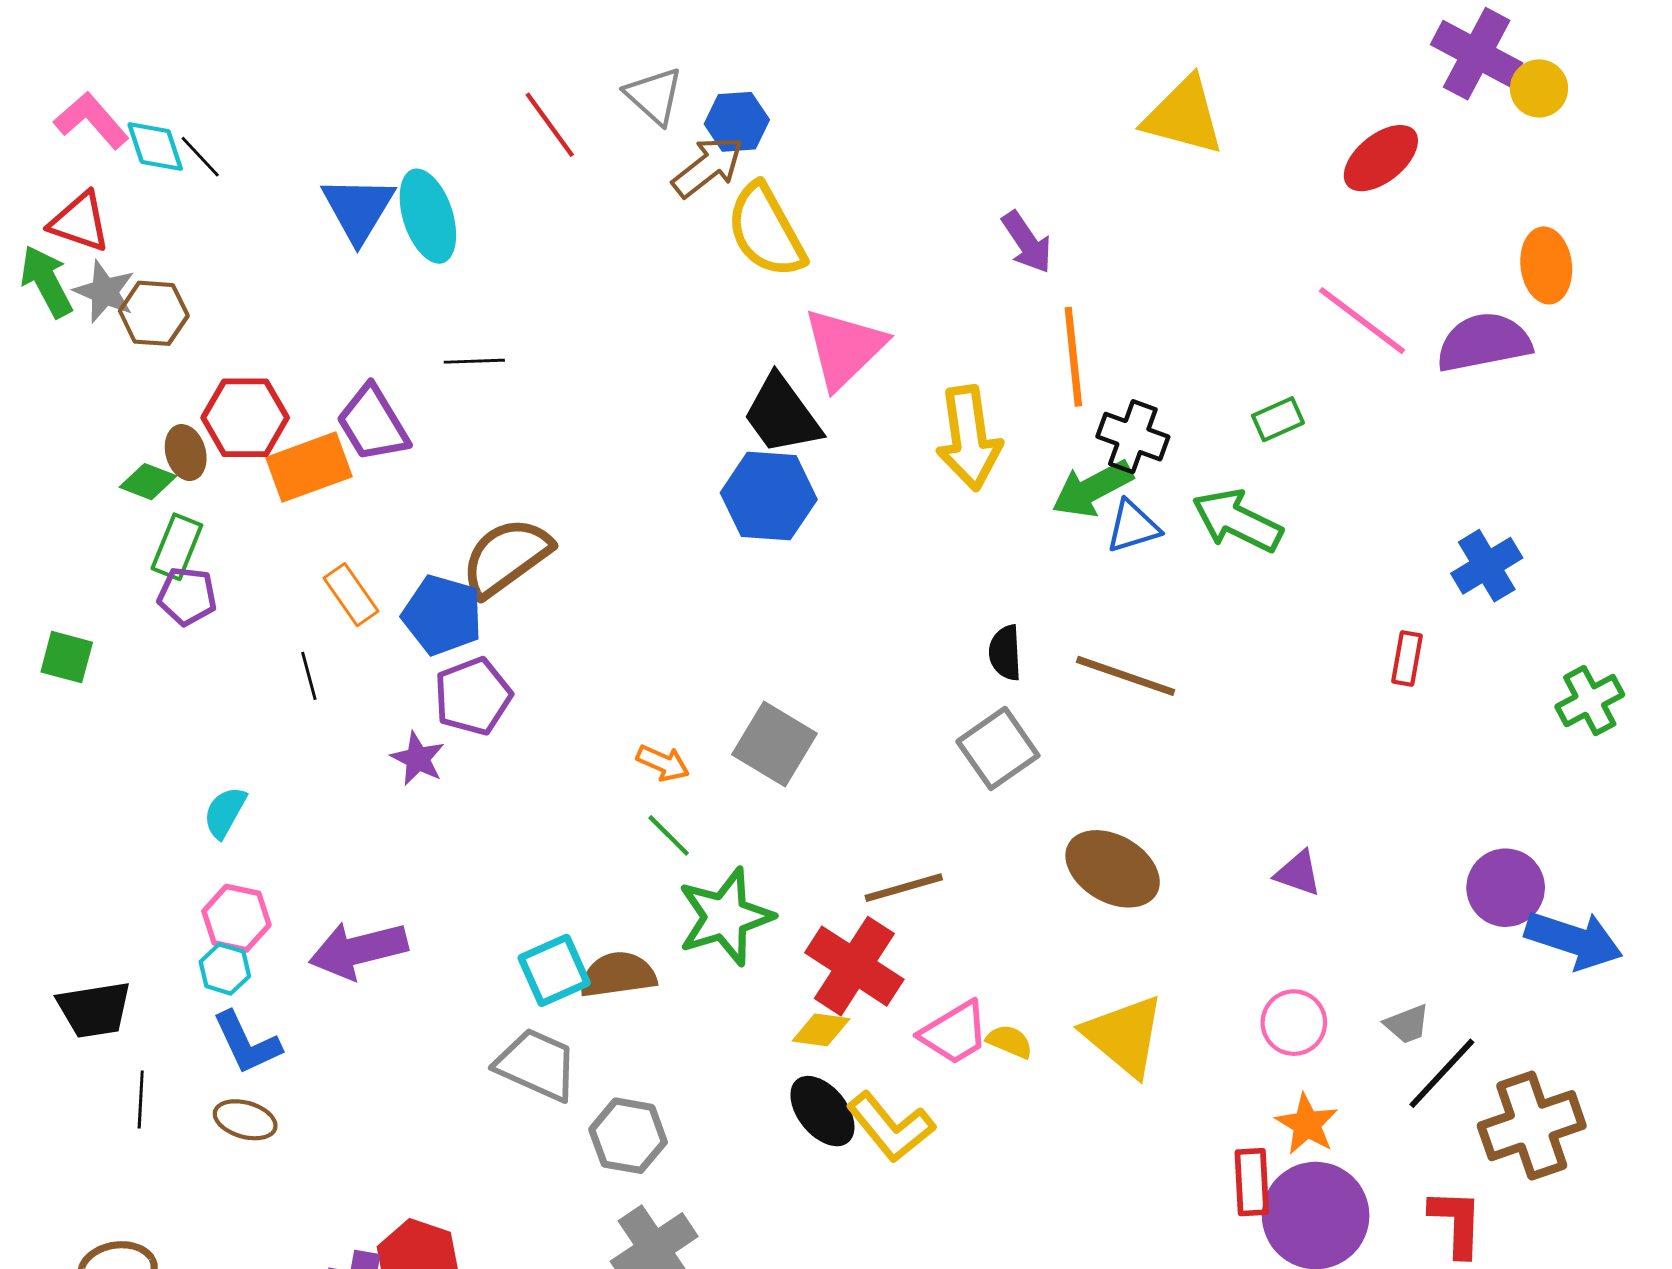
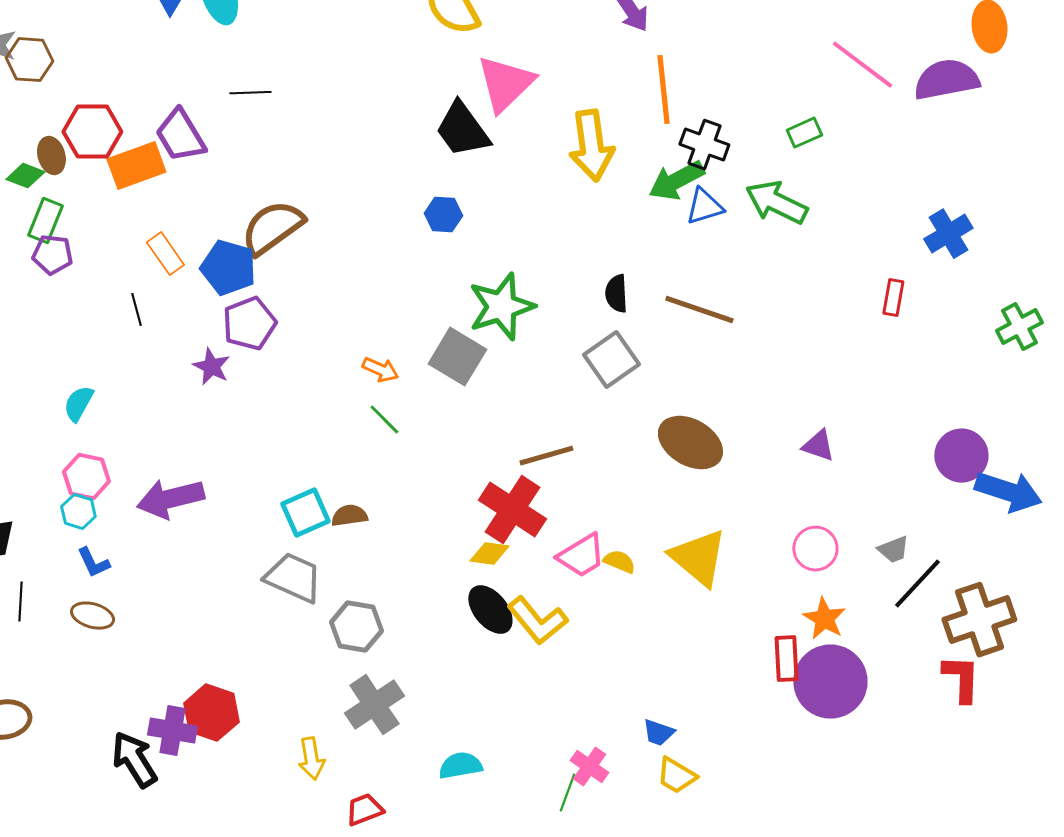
blue hexagon: (769, 496) -> (443, 215), moved, size x0.6
green star: (725, 917) -> (501, 307), moved
brown semicircle: (618, 975) -> (349, 516), size x0.7
blue L-shape: (247, 1043) -> (93, 563), size x0.7
red L-shape: (1456, 1223) -> (961, 679), moved

